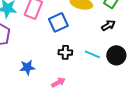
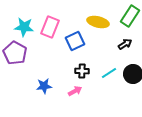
cyan line: (92, 54) -> (109, 73), turned -56
pink arrow: (58, 82) -> (75, 91), moved

